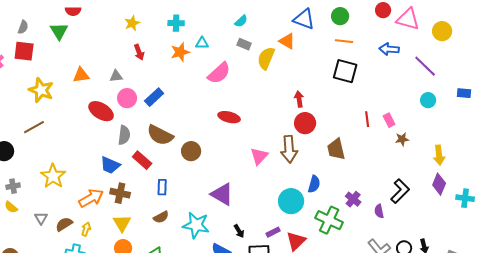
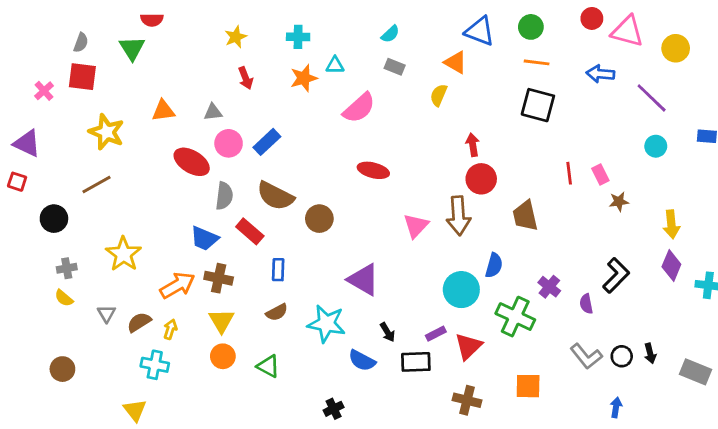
yellow semicircle: (266, 58) -> (439, 95), moved, size x0.7

